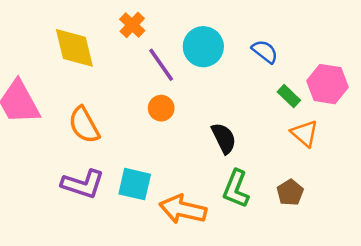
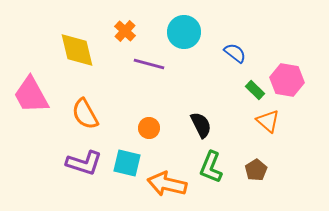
cyan circle: (203, 47) -> (184, 32), moved
purple line: (161, 65) -> (149, 64), turned -40
orange circle: (161, 108) -> (149, 128), moved

